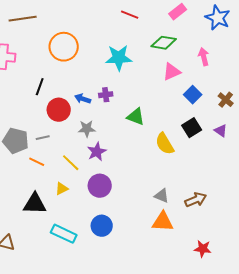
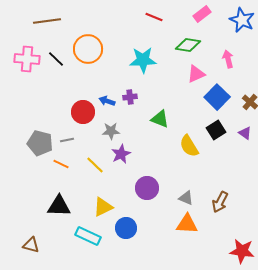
black line: (40, 87) -> (56, 59), moved, turned -66
blue square: (193, 95) -> (217, 97), size x1.4
purple circle: (100, 186) -> (147, 188), moved
yellow triangle: (62, 189) -> (103, 207), moved, size x1.5
brown arrow: (196, 200) -> (220, 202), turned 140
red star: (203, 249) -> (242, 251), moved, size x1.4

